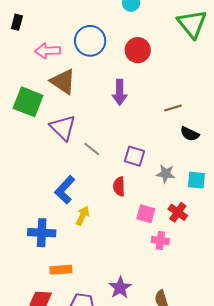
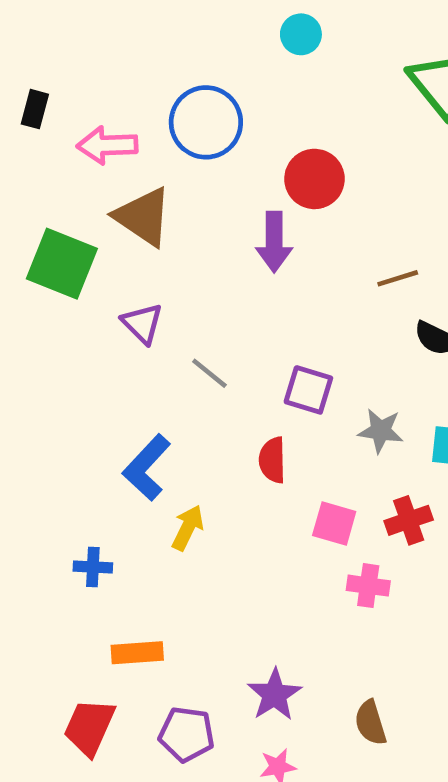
black rectangle: (17, 22) -> (35, 109), moved
red circle: (138, 50) -> (314, 179), moved
purple triangle: (63, 128) -> (142, 323), size x0.7
red cross: (178, 212) -> (409, 520), turned 36
blue cross: (42, 233) -> (93, 567), size x0.6

